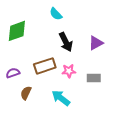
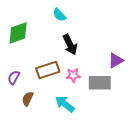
purple triangle: (96, 43) -> (116, 60), moved
purple semicircle: (13, 73) -> (14, 77), turned -40
gray rectangle: (94, 78) -> (100, 83), size x1.5

